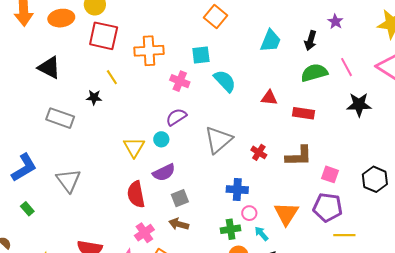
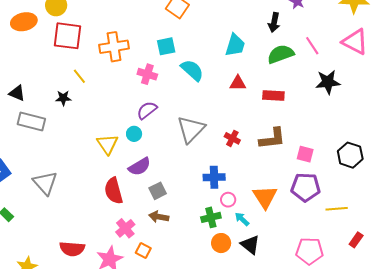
cyan trapezoid: (271, 41) -> (235, 45), moved
black triangle: (49, 68) -> (17, 93), moved, size x0.7
yellow line: (344, 235) -> (337, 209), moved

